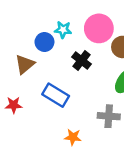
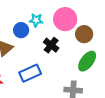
blue rectangle: (56, 95) -> (30, 73), turned -55

